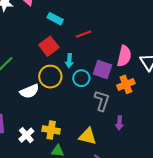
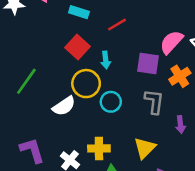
pink semicircle: (124, 56) -> (171, 42), turned -140
cyan circle: (81, 78) -> (111, 102), moved
yellow triangle: (88, 136) -> (145, 148), turned -48

